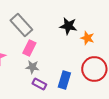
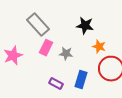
orange star: (87, 38) -> (99, 47), moved
gray star: (32, 67) -> (66, 54), moved

